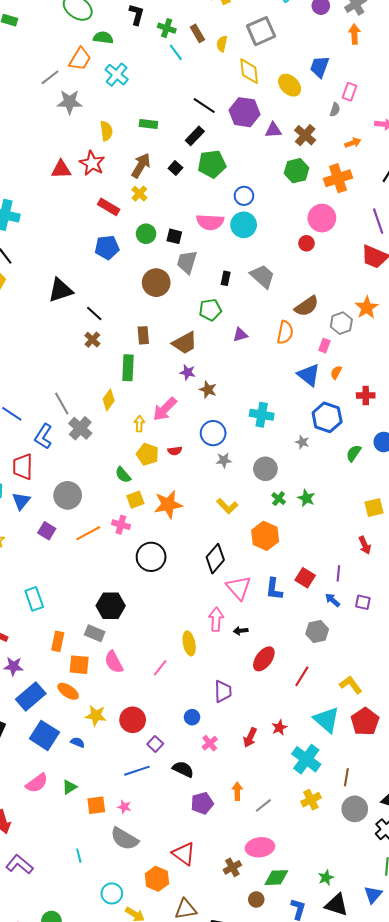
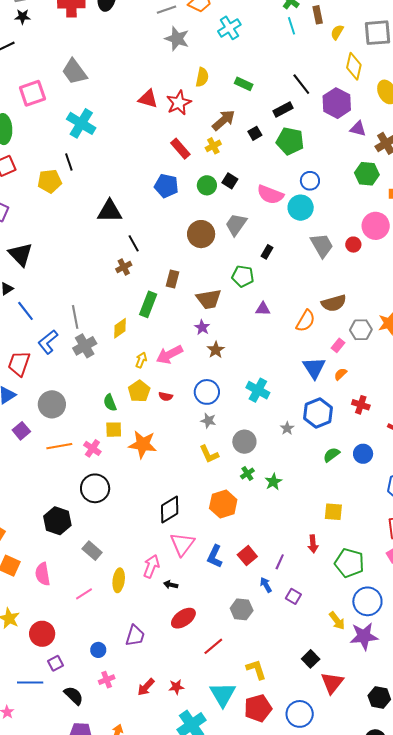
black square: (174, 236) -> (230, 181), moved
gray trapezoid: (262, 276) -> (322, 245), moved
yellow L-shape: (227, 506) -> (209, 454), moved
black circle: (151, 557) -> (95, 488), moved
gray rectangle: (95, 633) -> (92, 551), moved

